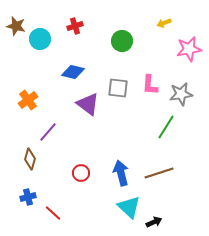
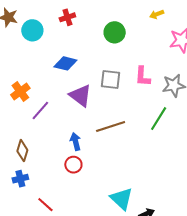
purple line: (48, 132) -> (40, 111), moved
blue arrow: (121, 173) -> (75, 142), moved, size x0.7
brown line: (159, 173) -> (111, 127), moved
blue cross: (28, 197) -> (20, 179), moved

